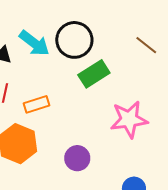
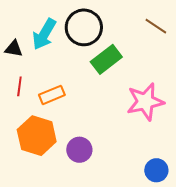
cyan arrow: (34, 43) -> (44, 34), turned 88
purple circle: (77, 158) -> (79, 150), moved

